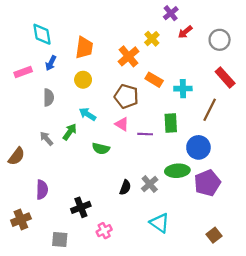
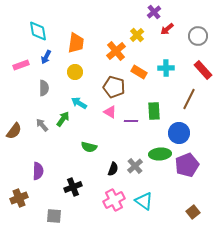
cyan cross: (183, 89) -> (166, 68), moved
green semicircle: (101, 149) -> (89, 147), moved
brown semicircle: (16, 156) -> (14, 131), moved
pink cross: (104, 231) -> (114, 200), moved, size x1.5

